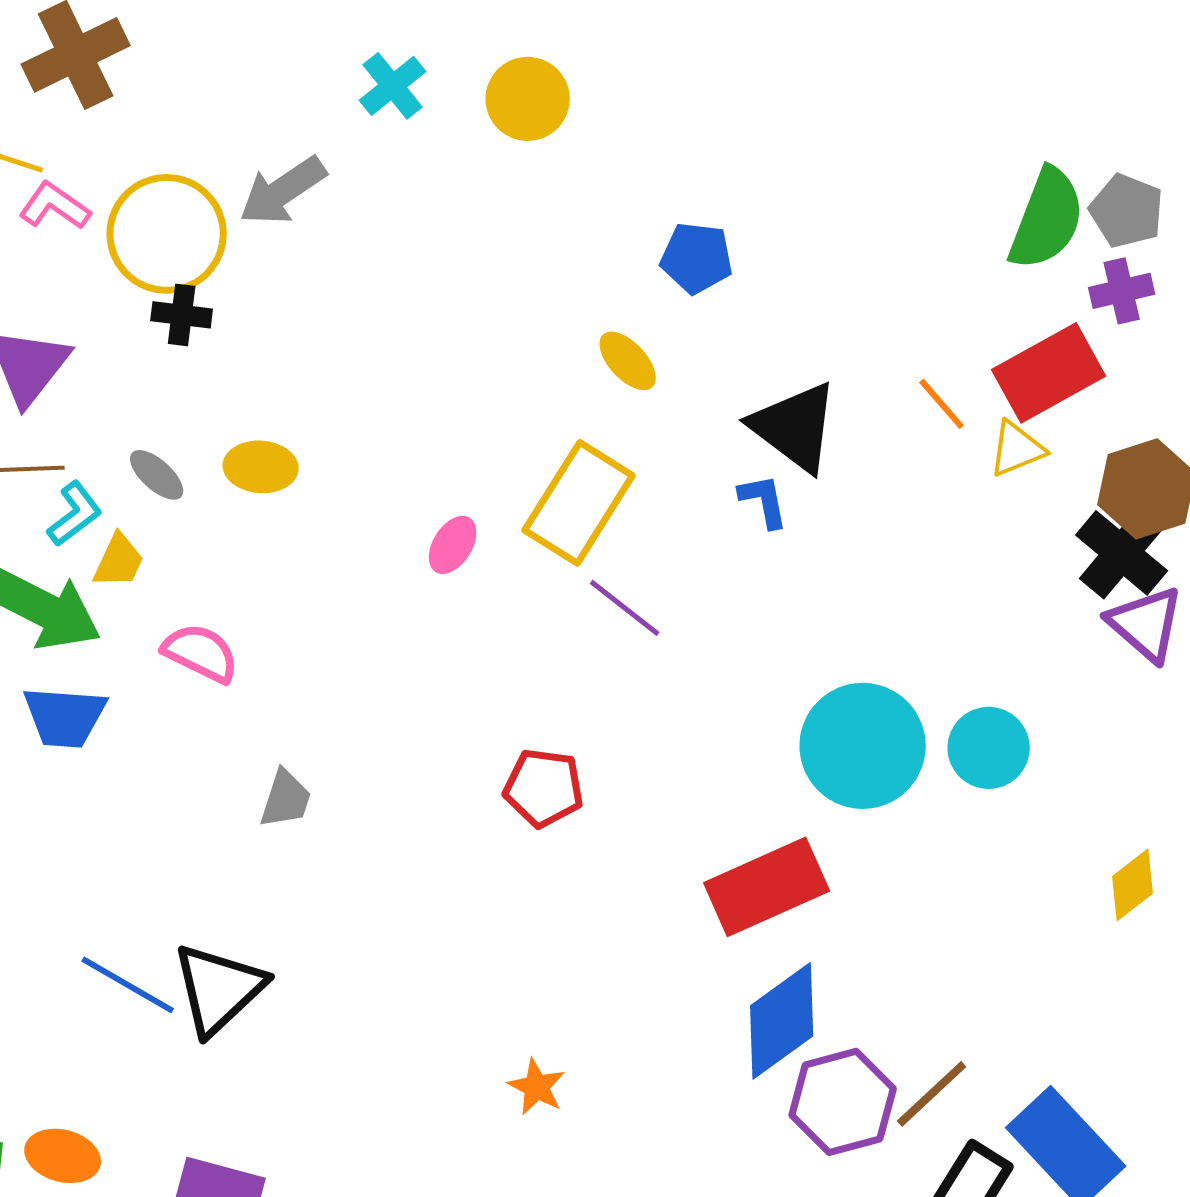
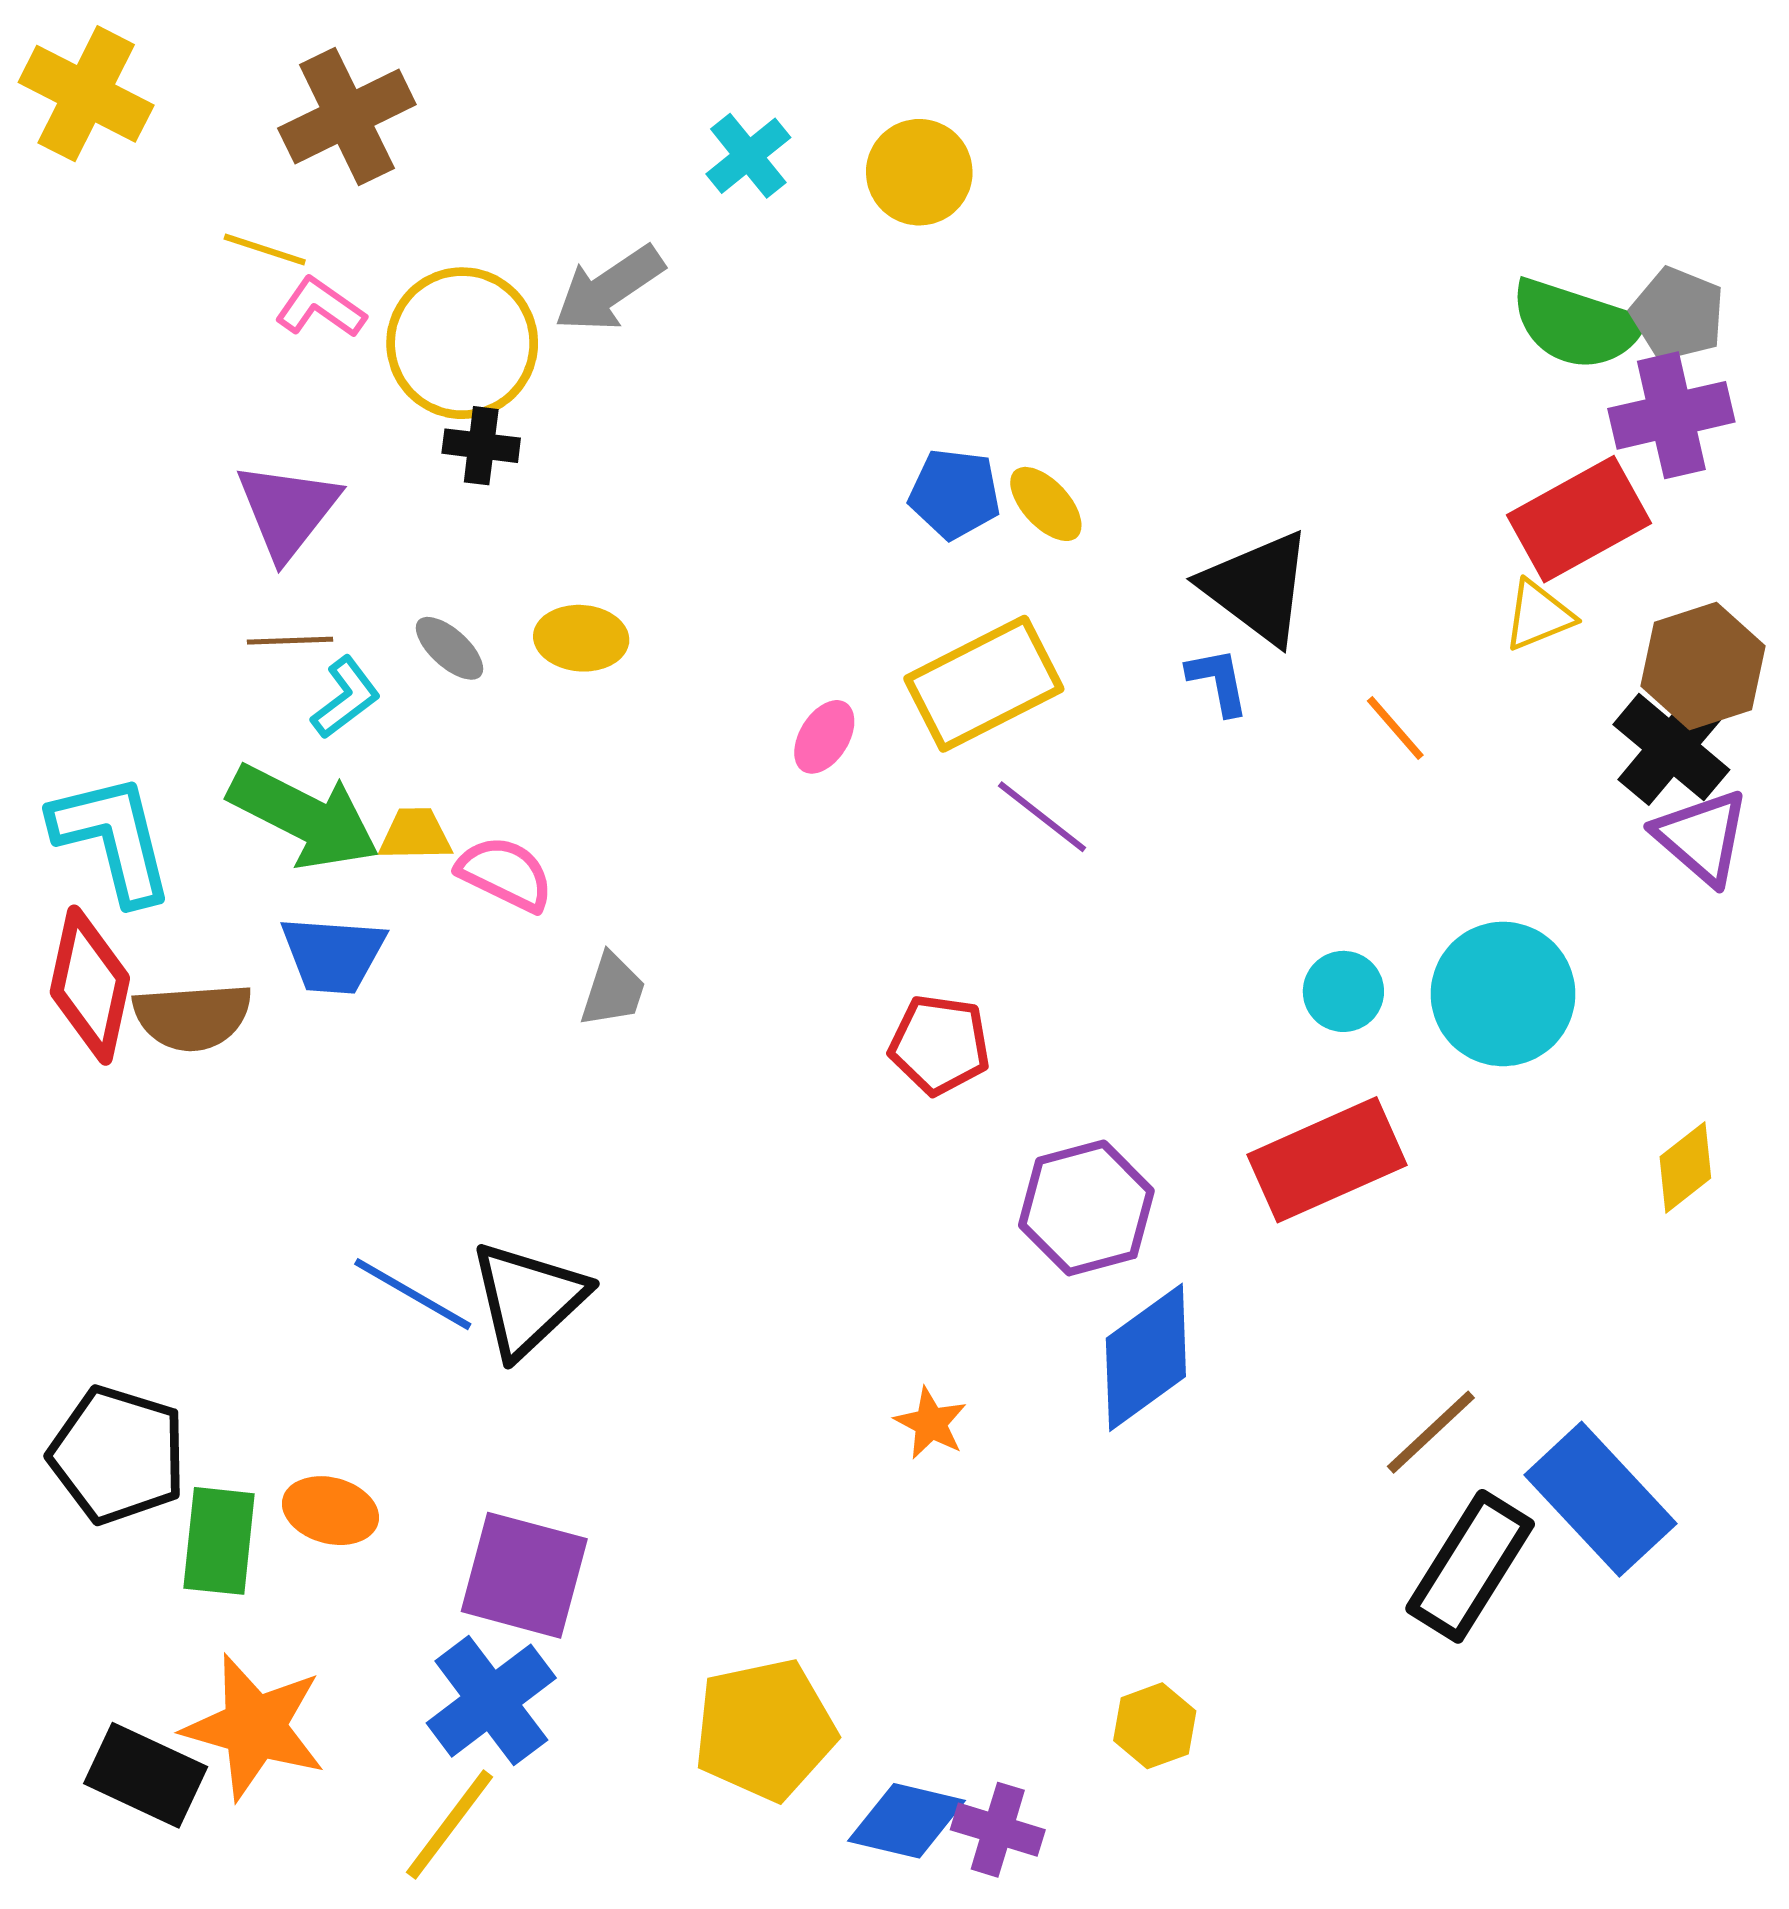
green semicircle: (1047, 219) -> (1576, 324), turned 87
blue pentagon: (697, 258) -> (955, 494), moved
purple cross: (1122, 291) -> (1671, 415), size x1.5
orange line: (942, 404) -> (1395, 728), moved
yellow rectangle: (579, 503) -> (984, 684), turned 31
yellow trapezoid: (119, 561) -> (415, 834), moved, turned -116
cyan circle: (863, 746) -> (1343, 991), size x0.5
cyan circle: (989, 748) -> (1503, 994), size x1.4
gray trapezoid: (286, 799) -> (613, 990), moved
red rectangle: (767, 887) -> (1327, 1160), moved
blue diamond: (782, 1021) -> (1146, 1357), moved
purple hexagon: (843, 1102) -> (1086, 1208), moved

